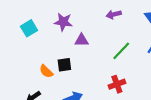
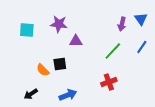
purple arrow: (114, 14) -> (122, 24), moved, turned -64
cyan square: (29, 28) -> (27, 30), turned 35

